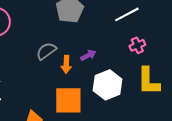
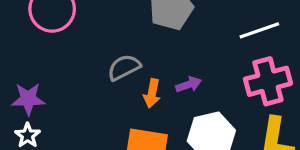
pink cross: (137, 45) -> (268, 81), size x1.8

